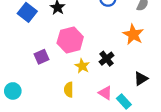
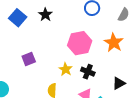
pink hexagon: (70, 40) -> (80, 43), moved
black cross: (107, 59) -> (88, 72), moved, turned -32

